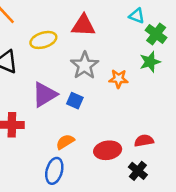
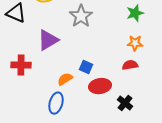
orange star: (119, 79) -> (135, 43), moved
blue square: (75, 101) -> (86, 67), moved
red semicircle: (144, 141) -> (130, 65), moved

